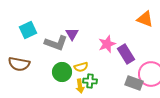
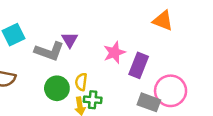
purple rectangle: (126, 54) -> (139, 65), turned 54
yellow semicircle: (81, 67) -> (81, 82), turned 112

